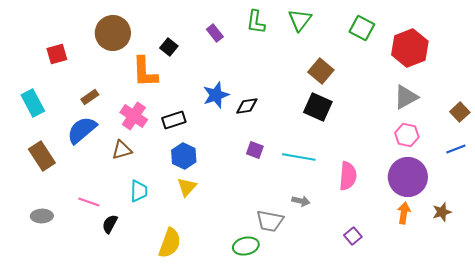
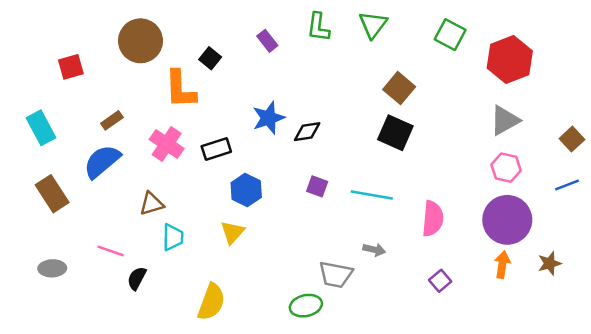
brown triangle: (122, 150) -> (152, 204), moved
blue hexagon: (184, 156) -> (246, 190), moved
purple square: (353, 236) -> (440, 281), moved

